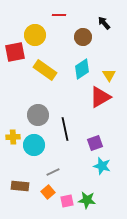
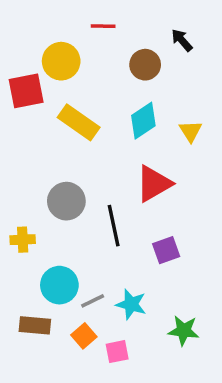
red triangle: (100, 97) -> (154, 184), moved
cyan circle: (34, 145) -> (59, 285), moved
cyan star: (102, 166) -> (131, 304), moved
green star: (87, 200) -> (184, 331), moved

